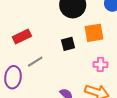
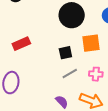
gray line: (35, 62) -> (70, 73), moved

